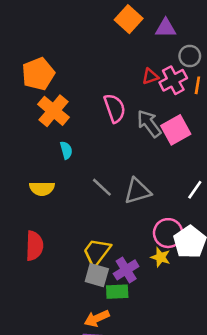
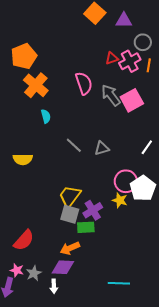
yellow semicircle: (42, 188) -> (23, 159), moved
gray triangle: (138, 191) -> (102, 148), size x0.7
red semicircle: (34, 246) -> (24, 240), moved, turned 40

